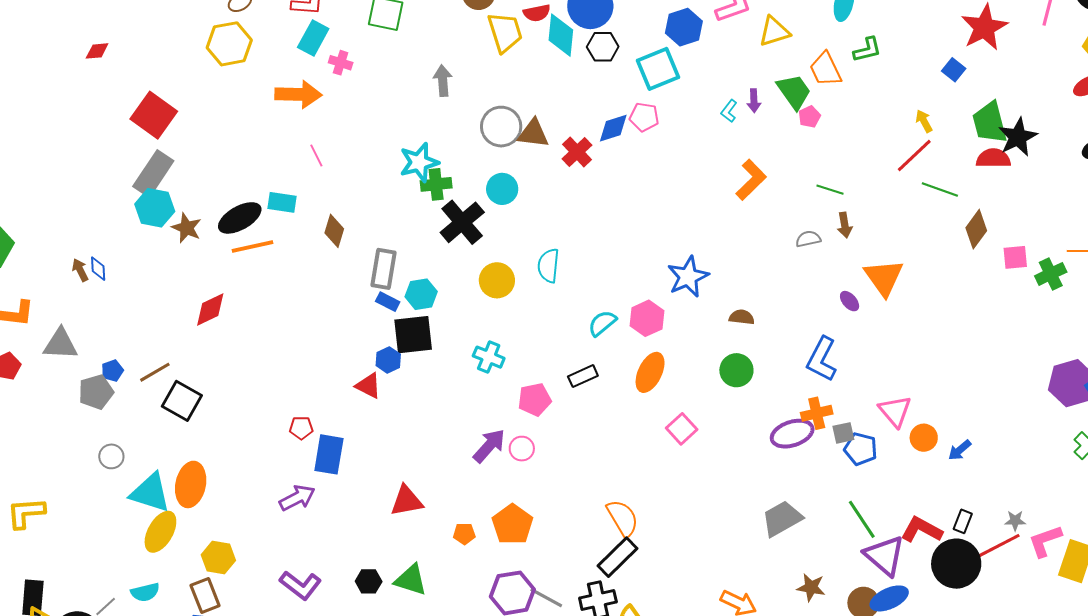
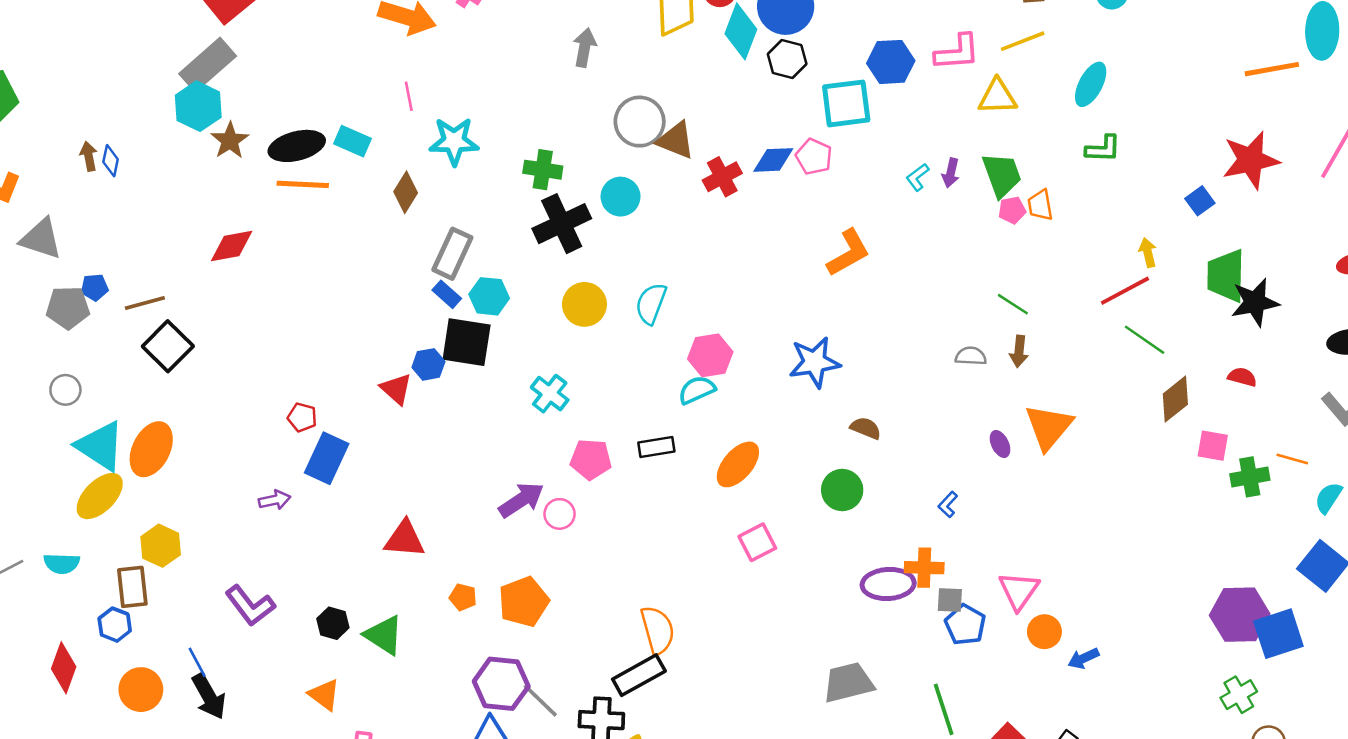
orange trapezoid: (825, 69) -> (1040, 205), moved, size x0.7
red semicircle: (993, 158) -> (1242, 377), moved, size x0.7
cyan star: (419, 162) -> (454, 141), moved
orange L-shape: (751, 180) -> (848, 253), moved
pink hexagon: (647, 318) -> (710, 355), moved
blue L-shape: (822, 359) -> (948, 504), size x0.5
purple arrow: (297, 498) -> (275, 500), size x0.7

